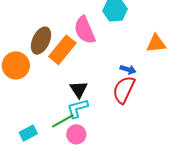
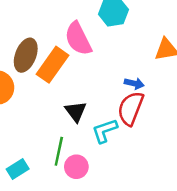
cyan L-shape: (77, 108) -> (105, 131), moved
green line: (63, 121) -> (59, 151), turned -45

